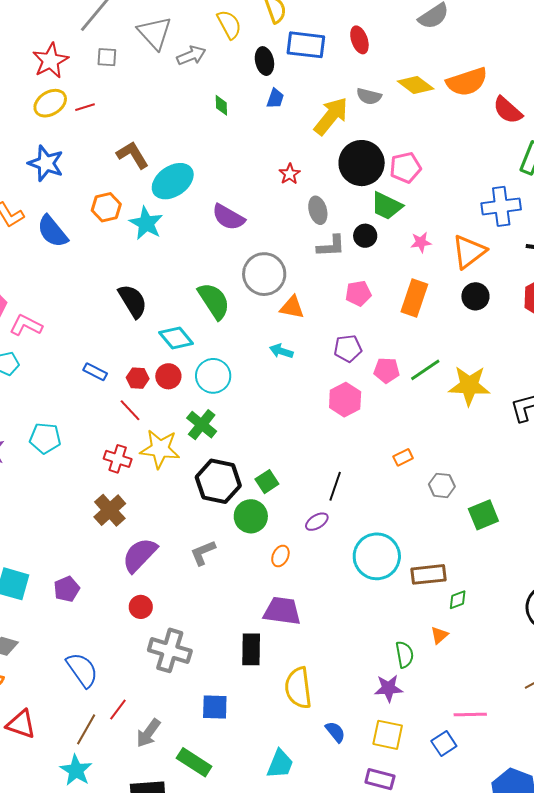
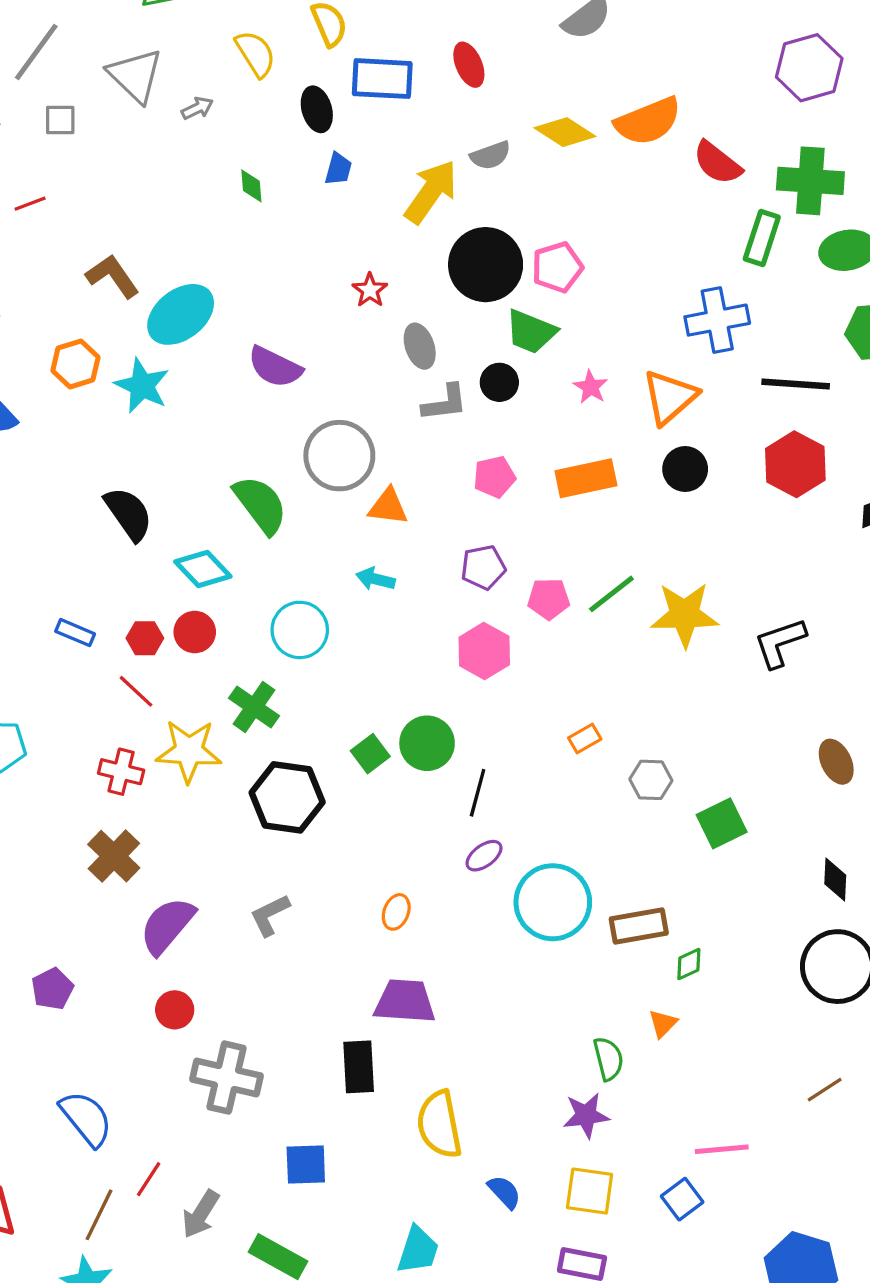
gray arrow: (191, 55) -> (197, 108), size x0.7
gray semicircle: (369, 96) -> (490, 155), turned -30
pink star: (421, 242) -> (591, 387), turned -30
orange rectangle: (414, 298) -> (586, 478), turned 63
cyan circle: (213, 376) -> (300, 630), moved
green square: (267, 482) -> (370, 754), moved
green circle: (251, 516) -> (427, 743), moved
purple ellipse: (317, 522) -> (484, 856), moved

